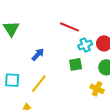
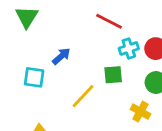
cyan square: (12, 80) -> (34, 77), moved
yellow line: (39, 84) -> (83, 96), moved

